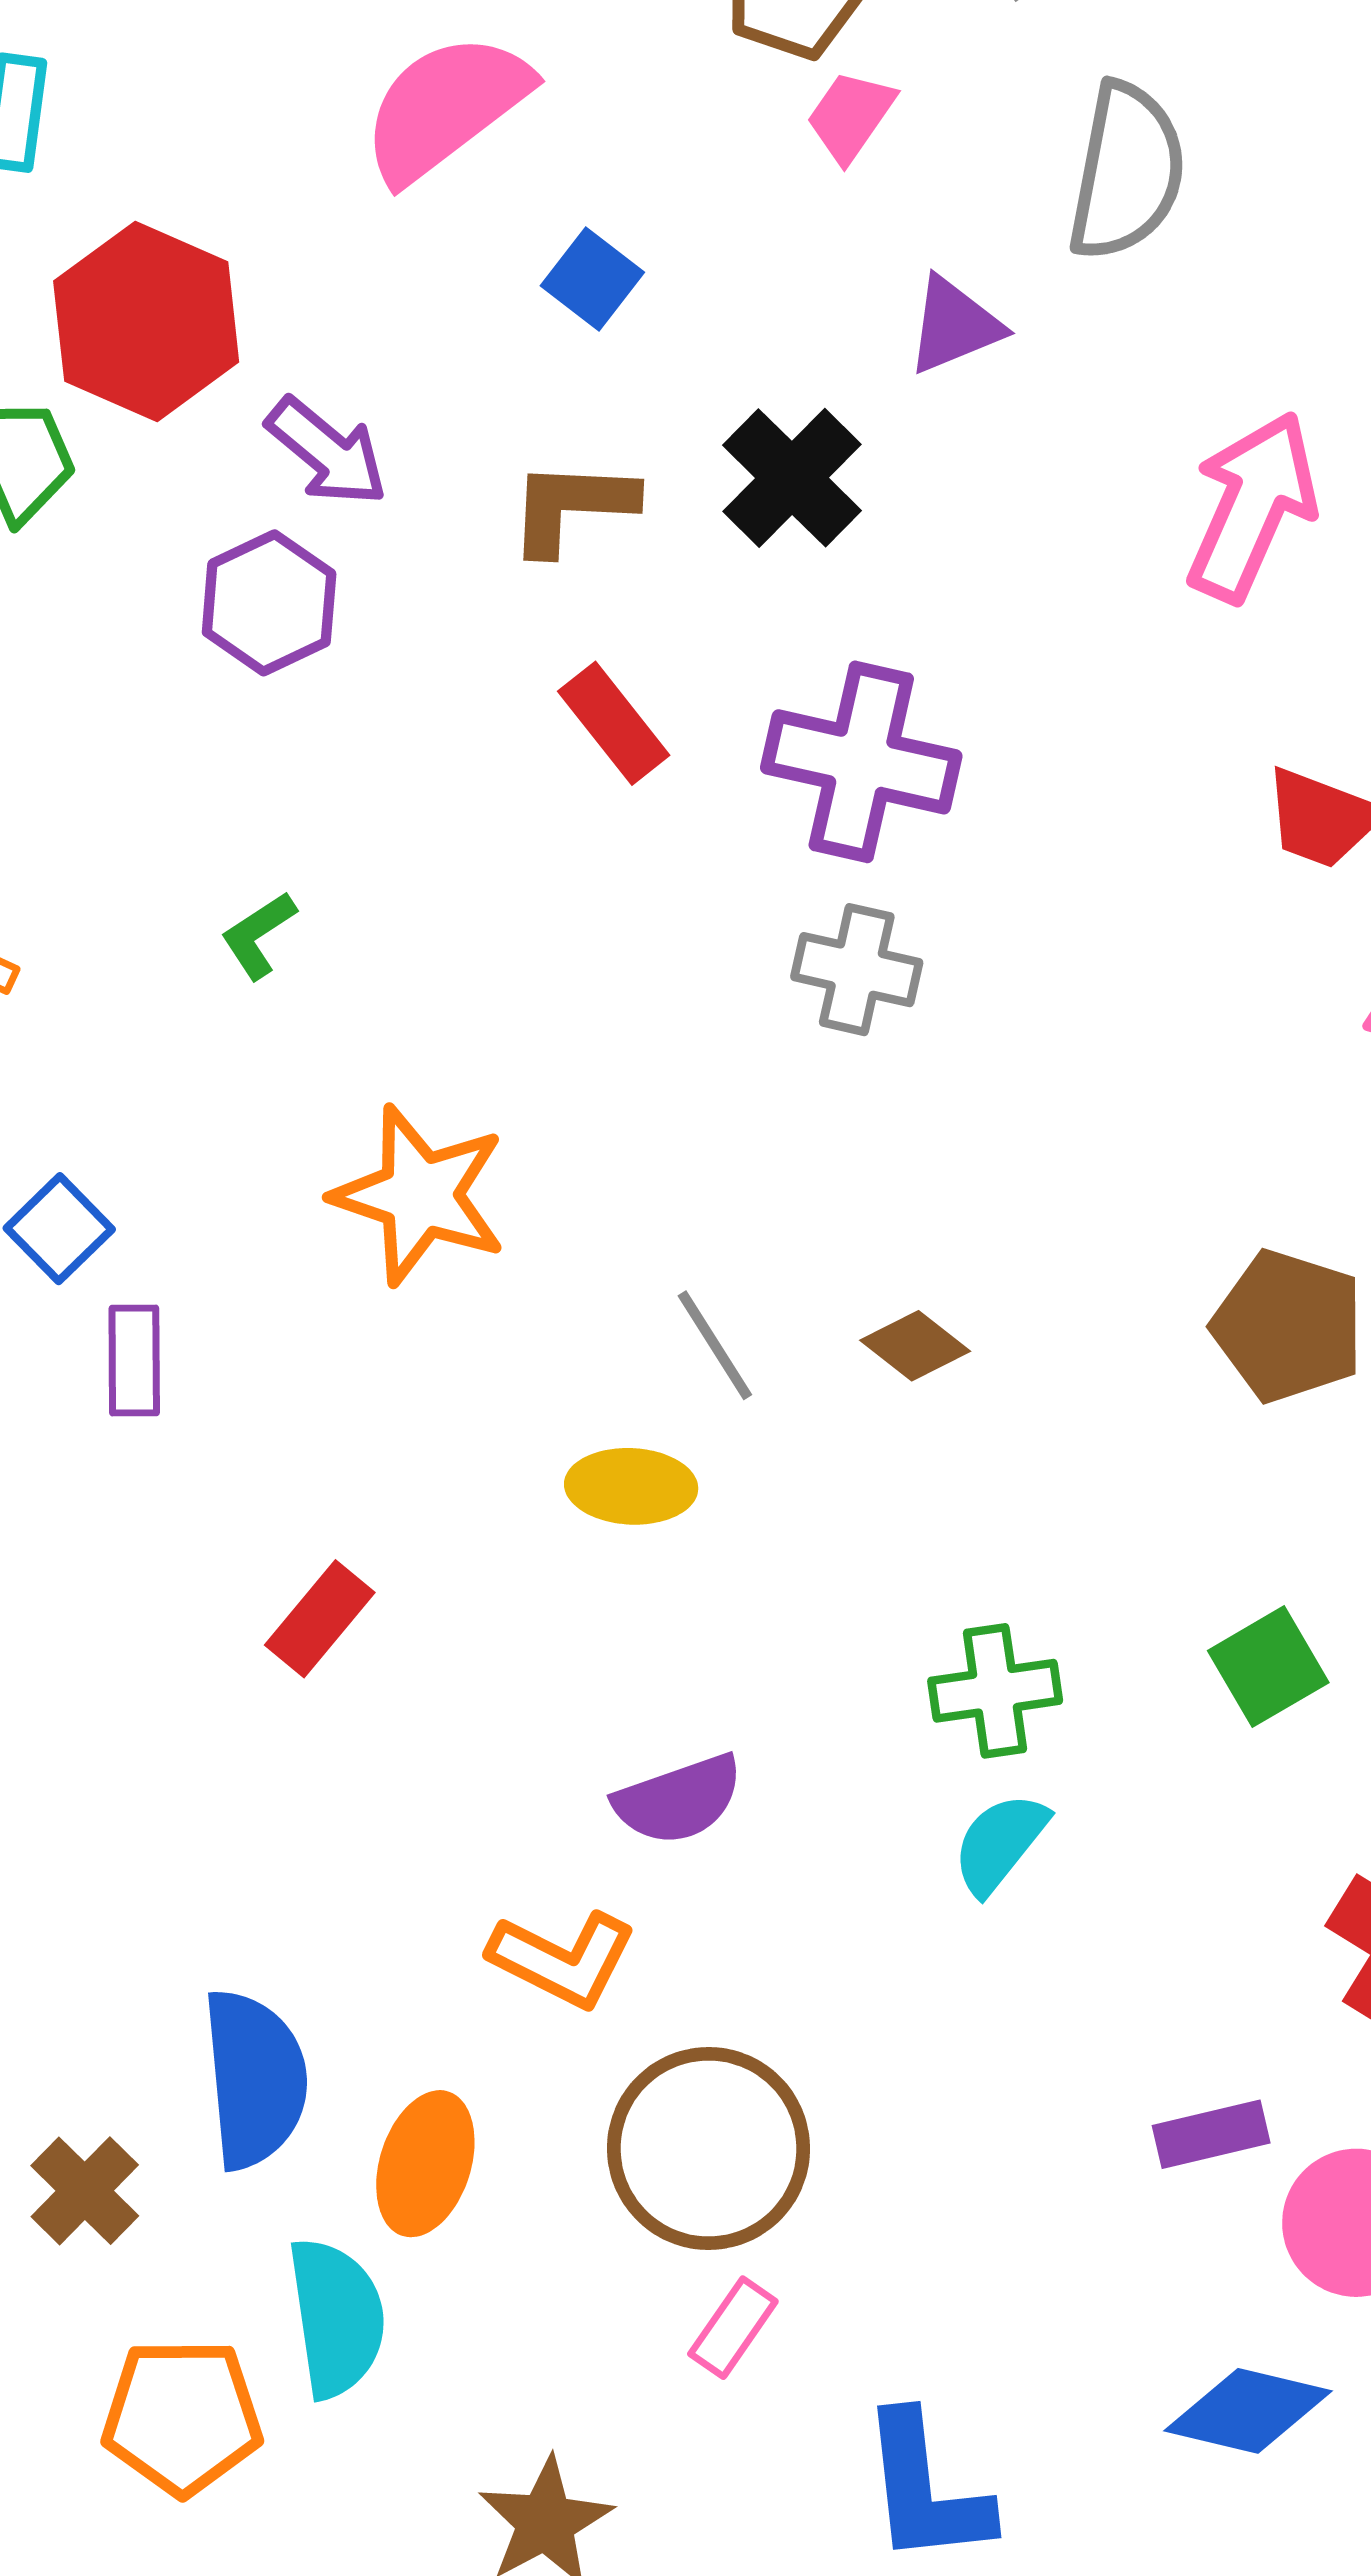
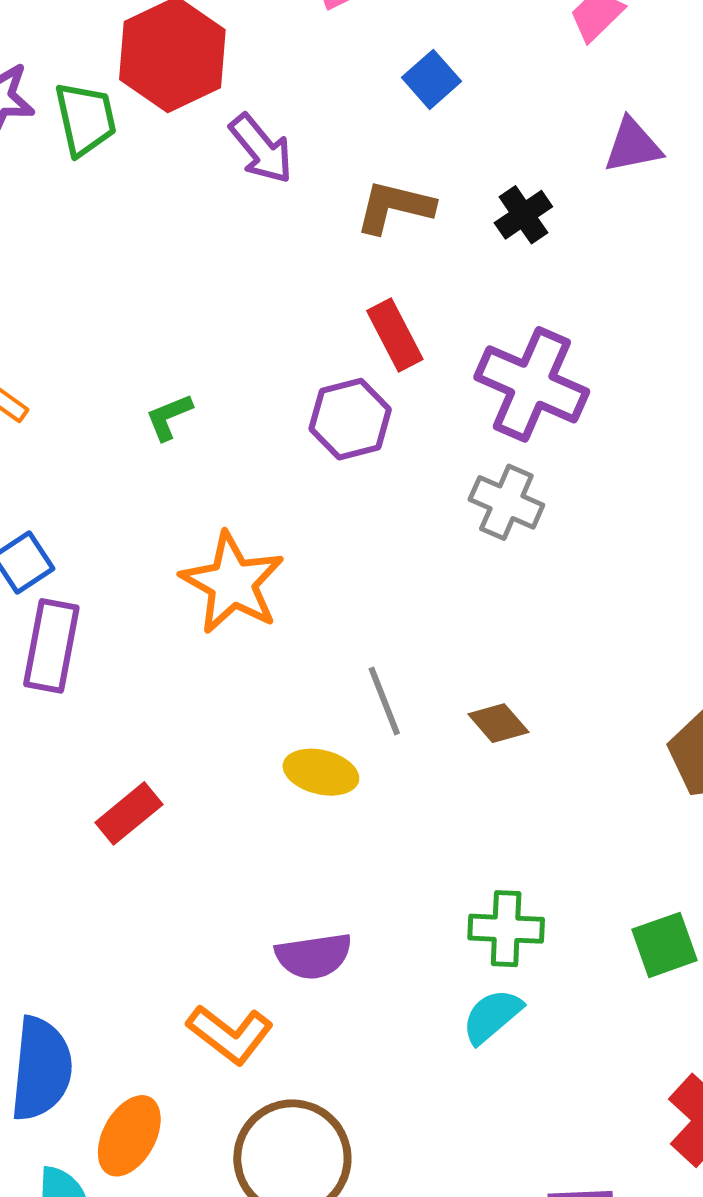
black cross: (792, 478) -> (523, 215), size x0.7
purple hexagon: (269, 603) -> (350, 419), moved
purple rectangle: (134, 1360) -> (51, 646), size x1.4

